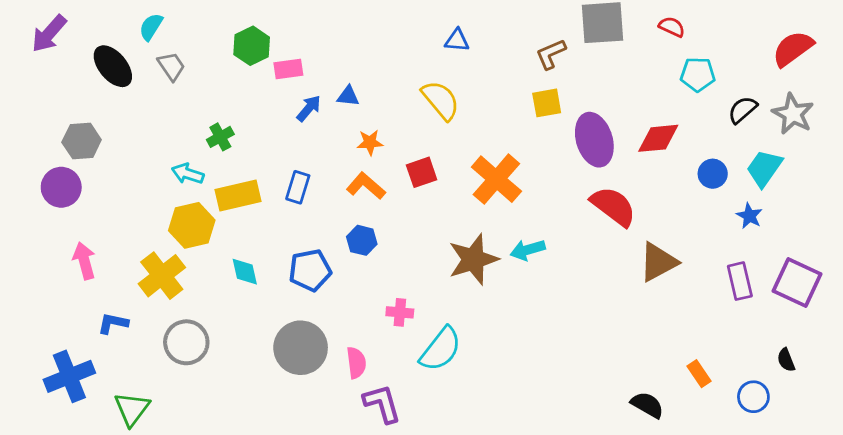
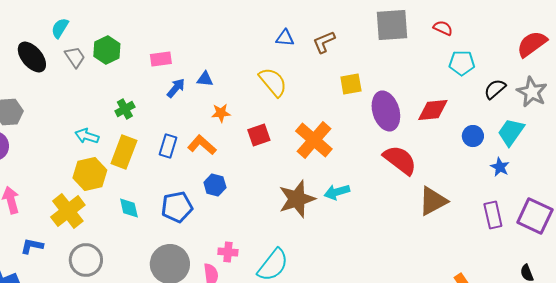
green hexagon: (252, 46) -> (107, 50), moved
brown L-shape: (551, 54) -> (324, 42), moved
green cross: (220, 137) -> (125, 109), moved
orange L-shape: (366, 186) -> (202, 145), moved
yellow rectangle: (238, 195) -> (124, 152), turned -56
pink cross: (400, 312) -> (228, 252), moved

